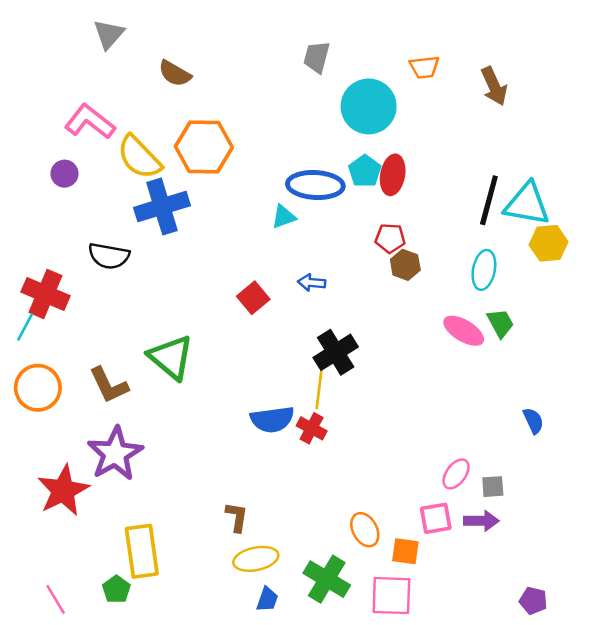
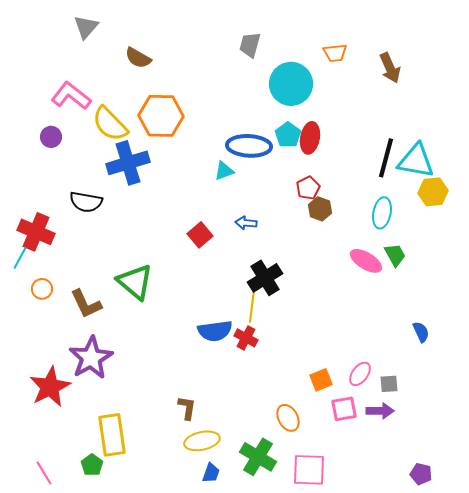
red pentagon: (390, 238) -> (308, 188), turned -30
orange circle: (38, 388) -> (42, 289), moved, size x0.6
orange square: (405, 551) -> (321, 380), moved, turned -30

